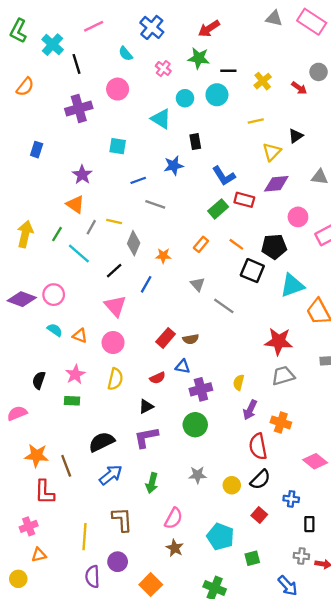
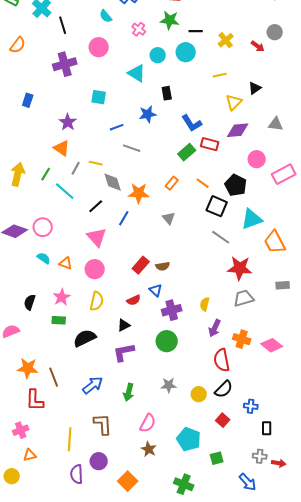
gray diamond: (134, 243) -> (113, 182), turned -40
black pentagon: (274, 247) -> (236, 185), turned 30
orange star: (163, 256) -> (139, 193), size x1.5
gray line: (224, 306) -> (221, 237), moved
blue triangle: (183, 366) -> (156, 290), turned 32
black semicircle: (102, 442) -> (85, 338), moved
pink diamond: (315, 461) -> (272, 345), moved

